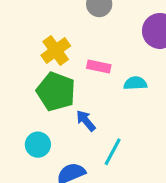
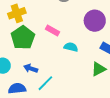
yellow cross: (56, 51) -> (17, 13), moved
blue arrow: (86, 121) -> (31, 68), moved, turned -48

